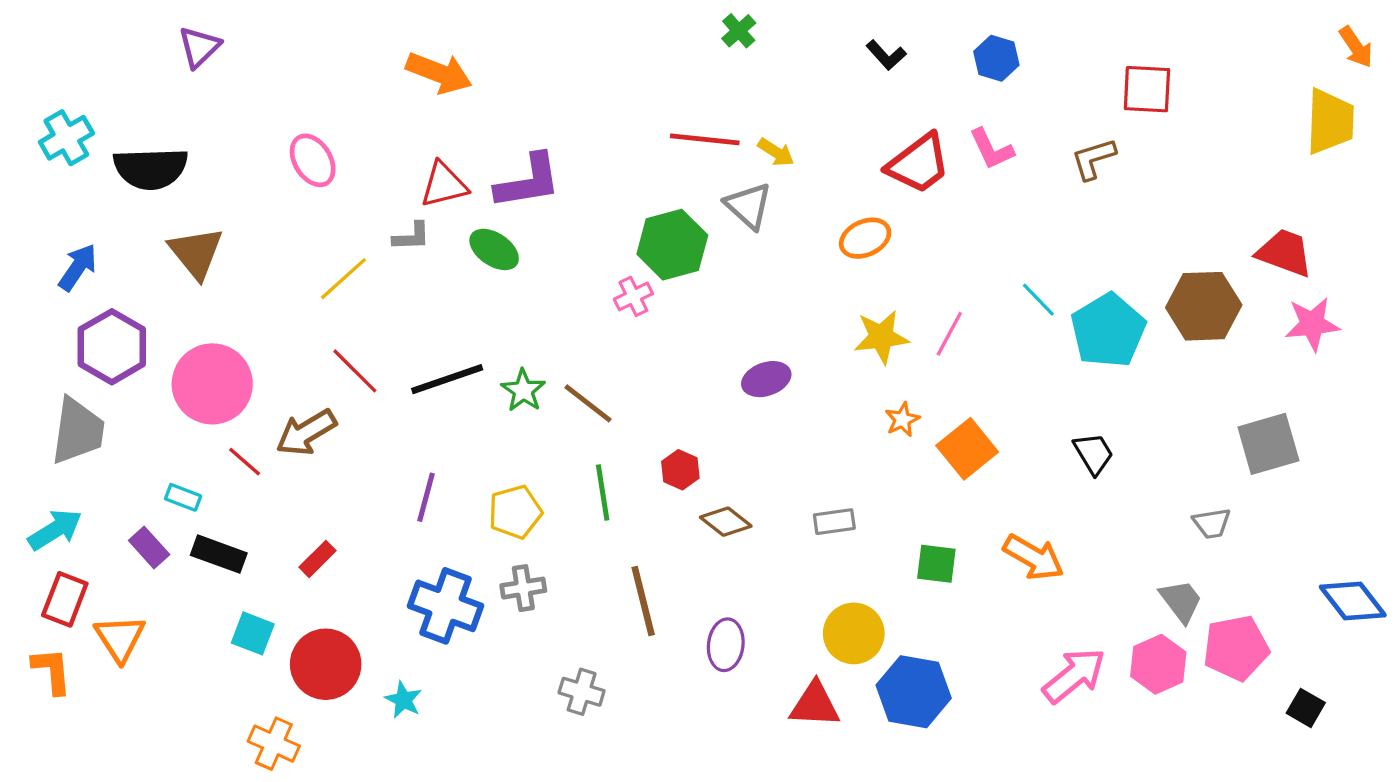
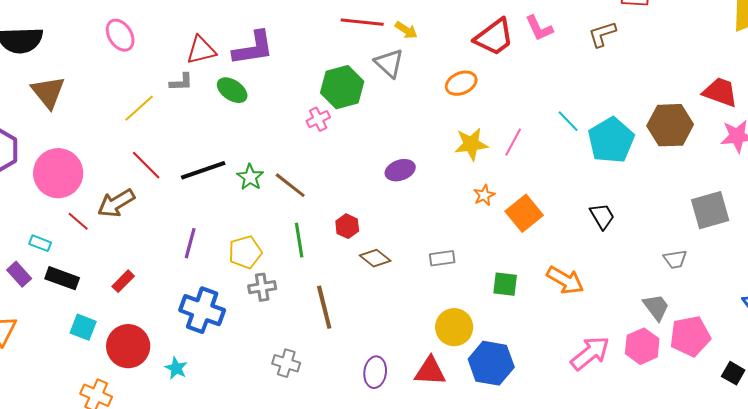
gray cross: (523, 588) -> (262, 287), moved
purple ellipse: (726, 645) -> (375, 372), moved

